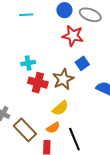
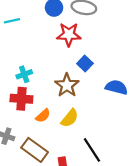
red cross: (38, 83) -> (21, 99), moved
orange semicircle: (53, 128) -> (43, 116), moved

